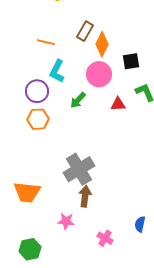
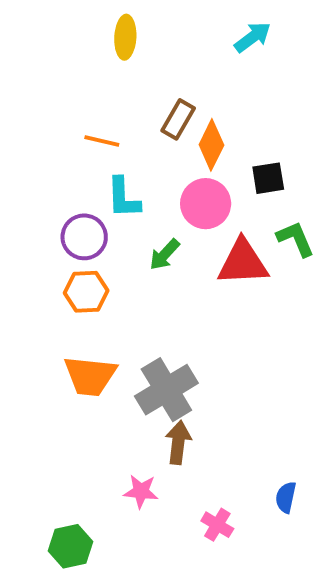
cyan L-shape: (57, 71) -> (123, 198), turned -30
red triangle: (118, 104) -> (243, 262), size x1.8
orange trapezoid: (27, 192) -> (90, 376), moved

